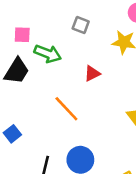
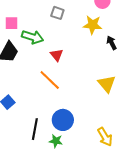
red triangle: (92, 73) -> (57, 55), moved, turned -40

